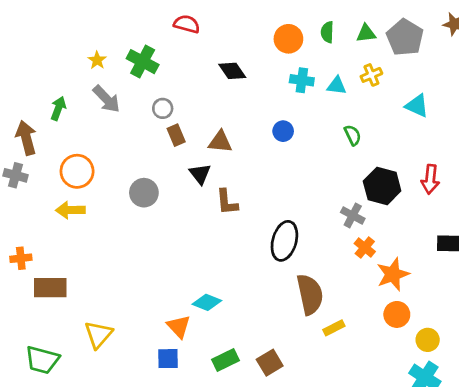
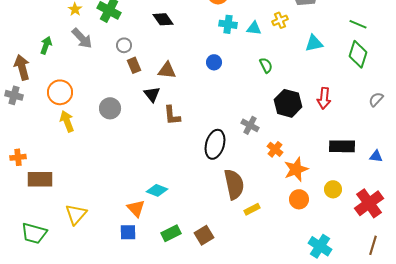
black diamond: (232, 71) -> (163, 19), moved
cyan triangle: (417, 106) -> (314, 43), turned -36
yellow arrow: (70, 210) -> (67, 121), moved, turned 70
gray cross: (353, 215) -> (250, 125), moved
yellow circle: (428, 340) -> (333, 189), moved

